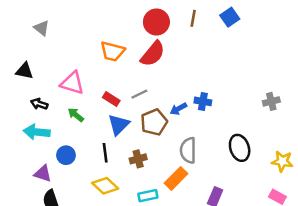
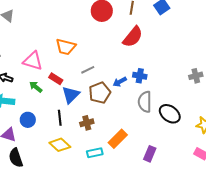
orange trapezoid: (112, 51) -> (66, 47), moved
red semicircle: (153, 54) -> (133, 37), moved
red rectangle: (111, 99) -> (56, 79), moved
black ellipse: (240, 148) -> (170, 114), turned -35
gray semicircle: (188, 150) -> (145, 102), moved

